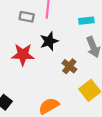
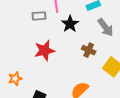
black star: (49, 41) -> (70, 24), moved

